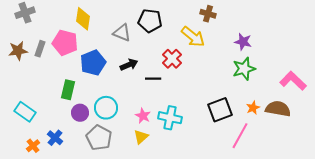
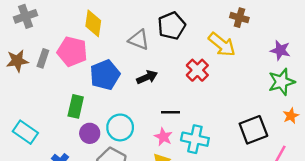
black pentagon: (150, 21) -> (172, 26), turned -30
black line: (153, 79) -> (170, 112), moved
orange star: (253, 108) -> (291, 116), moved

